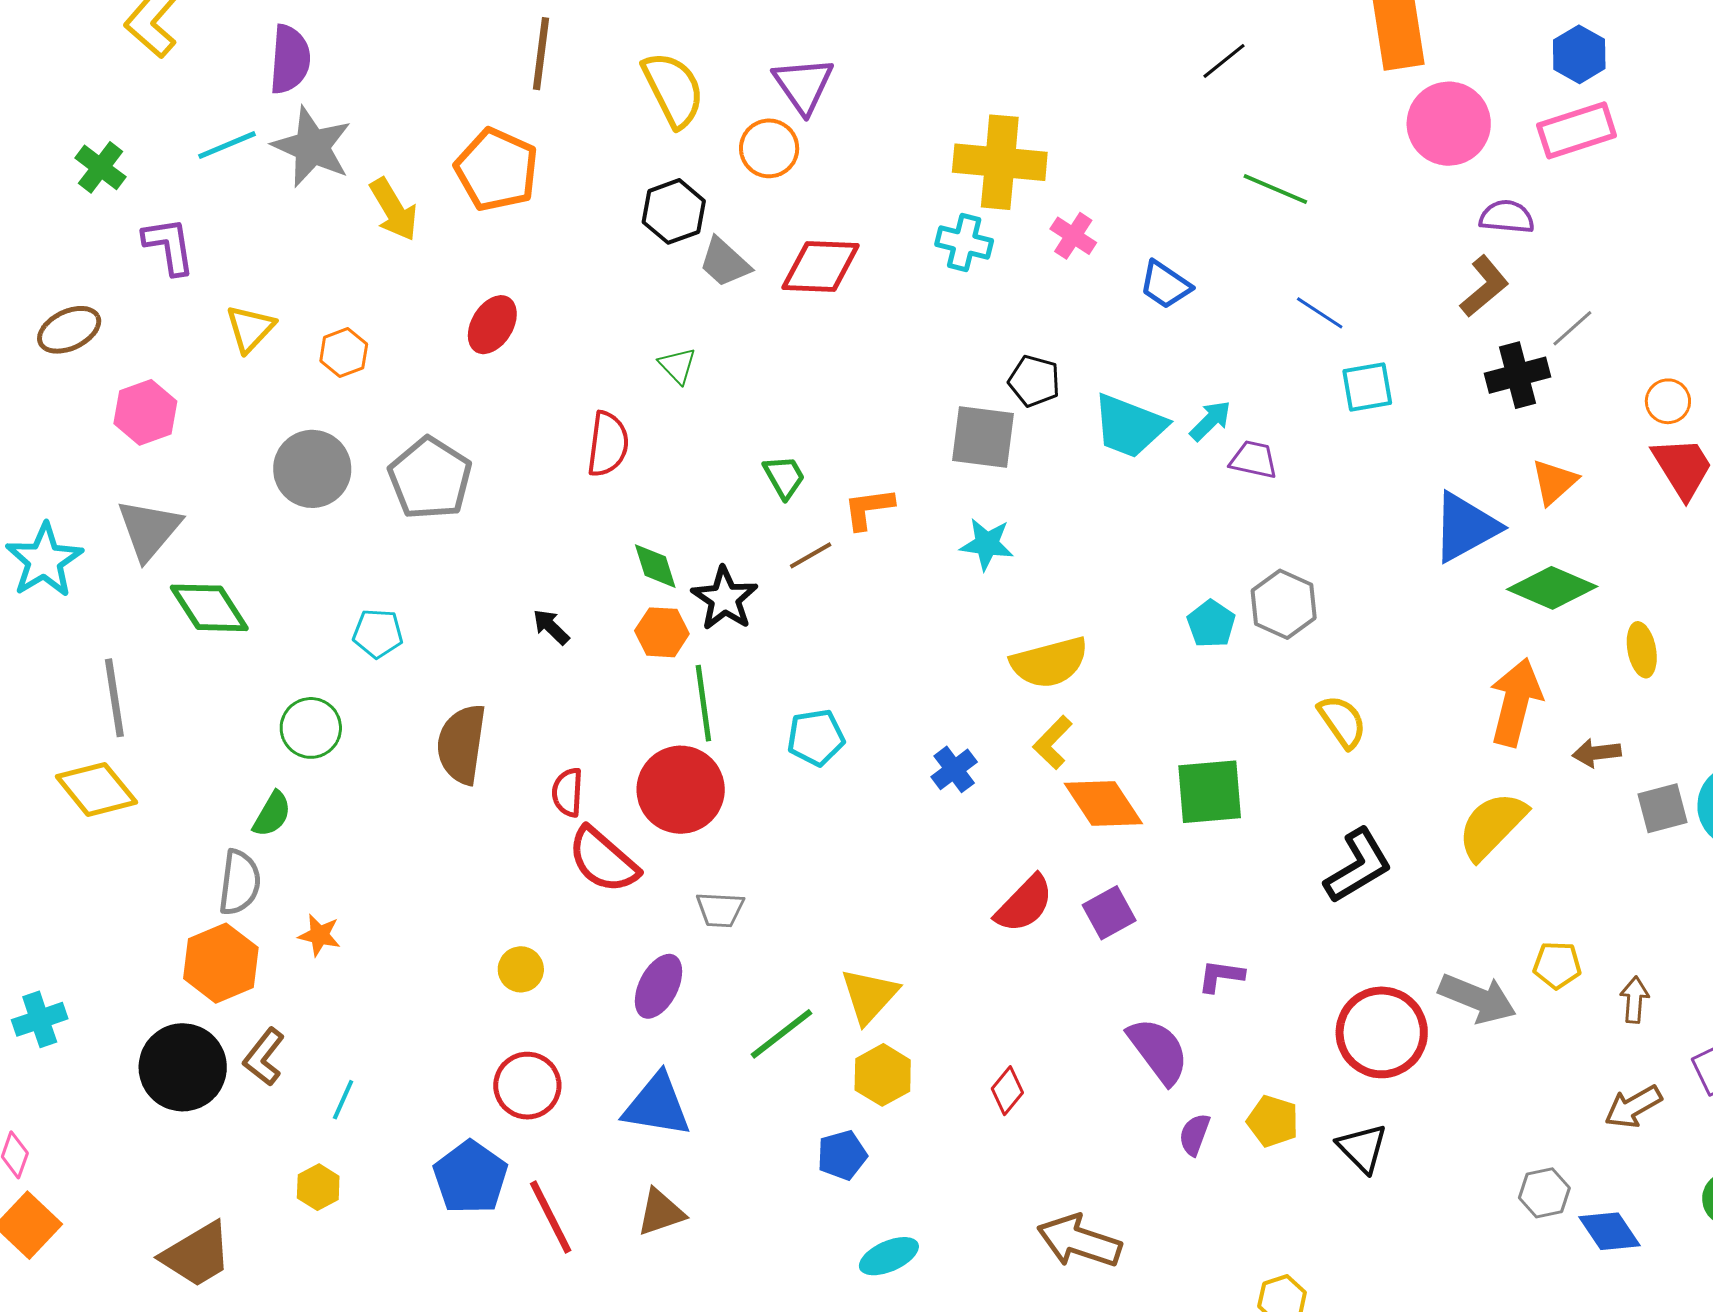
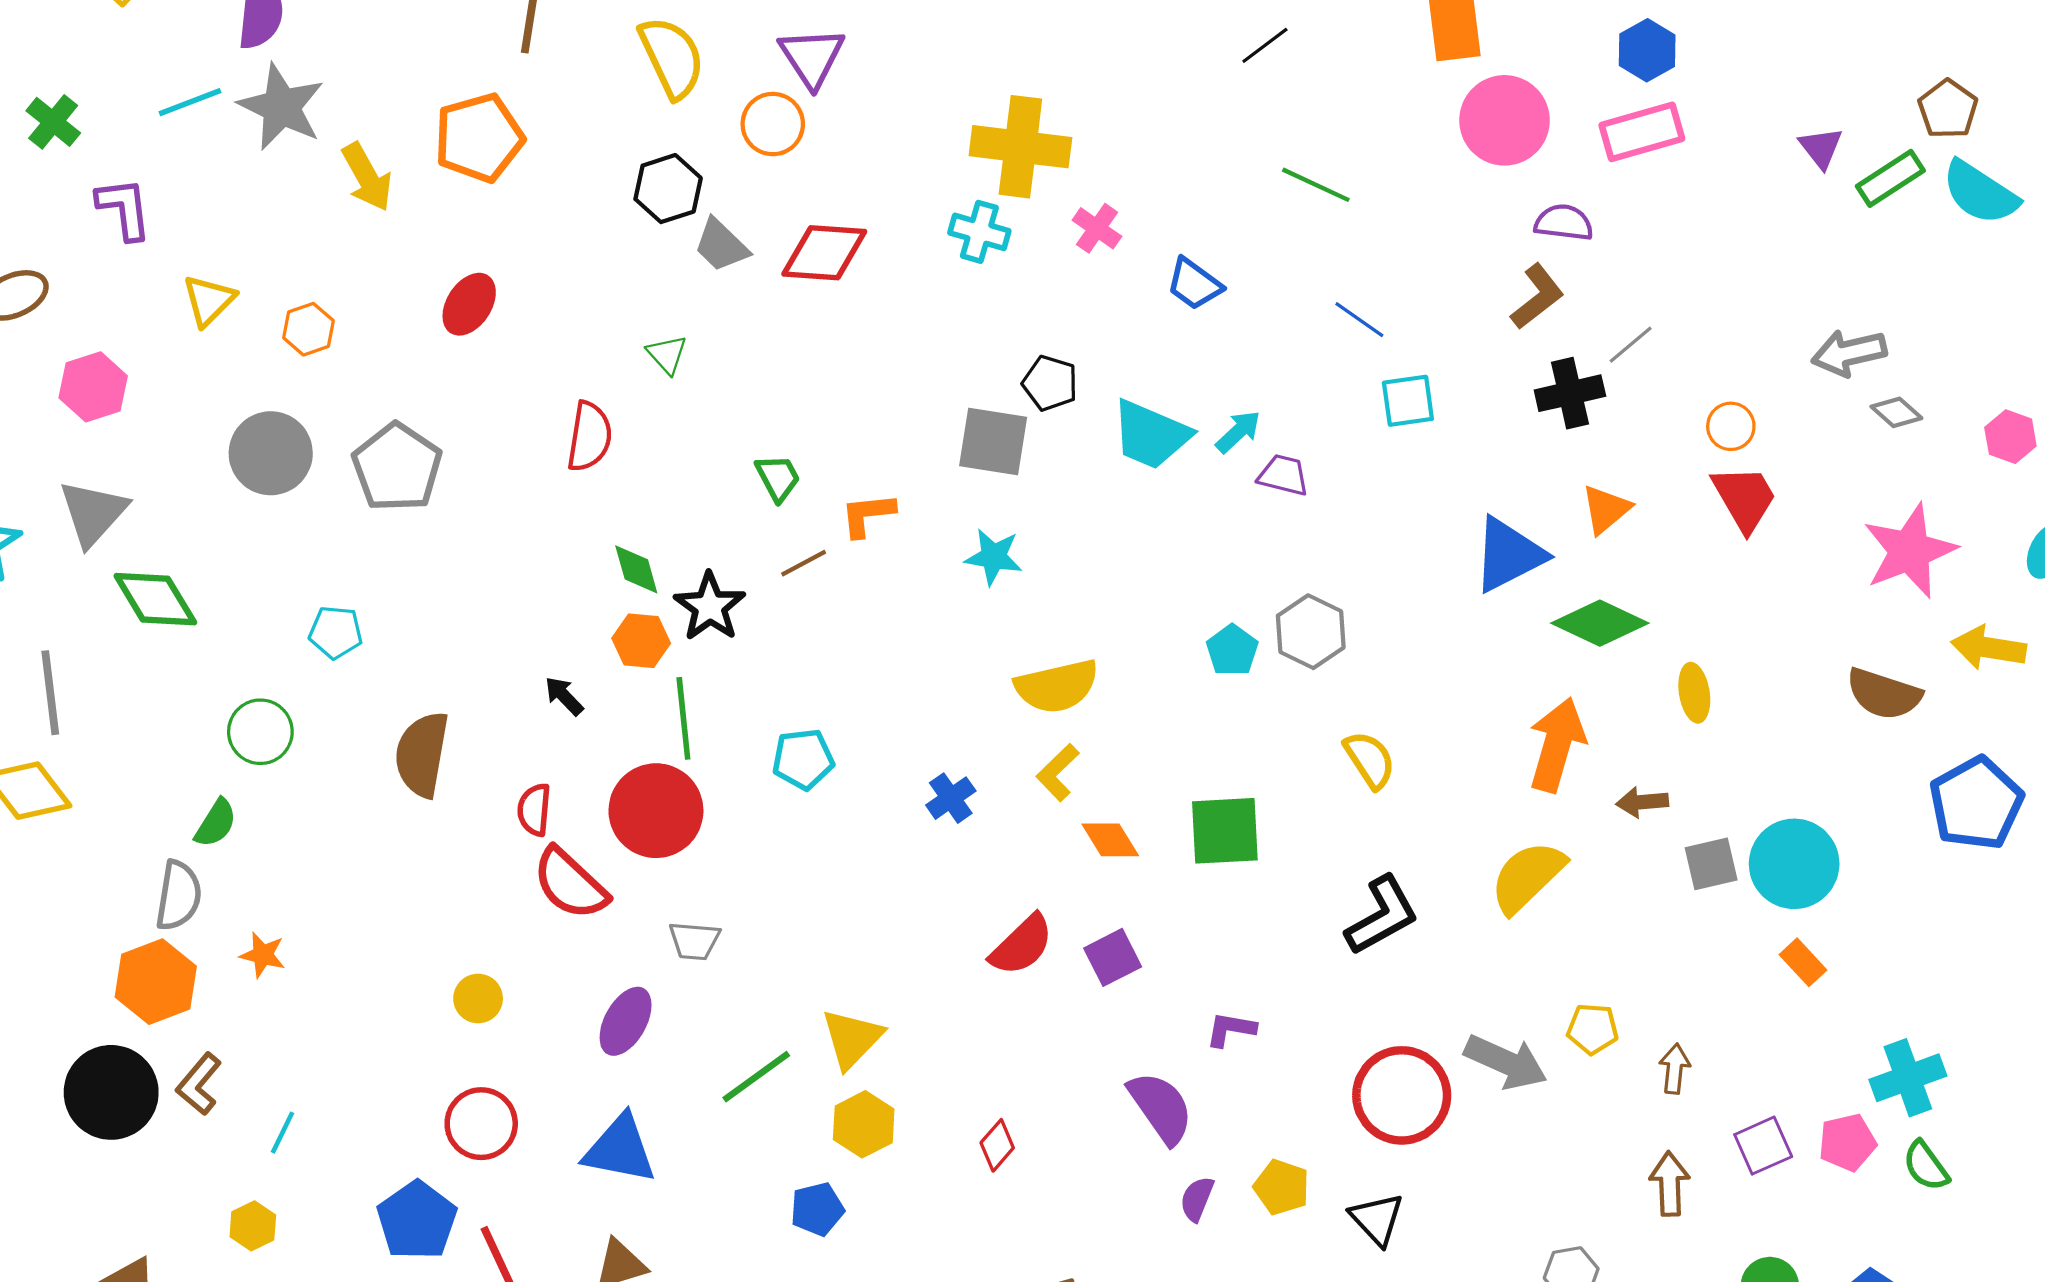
orange pentagon: (497, 170) -> (479, 138), turned 30
black arrow: (551, 627) -> (564, 696), moved
orange diamond: (1103, 804) -> (1110, 840), size x0.7
brown arrow: (1633, 1107) -> (1670, 1184), turned 116

